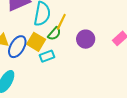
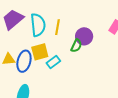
green semicircle: (54, 34) -> (76, 46), moved
yellow square: (36, 42) -> (40, 52), turned -30

